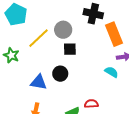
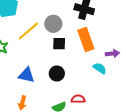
orange rectangle: (114, 34) -> (86, 40), moved
black circle: (60, 74) -> (57, 74), moved

